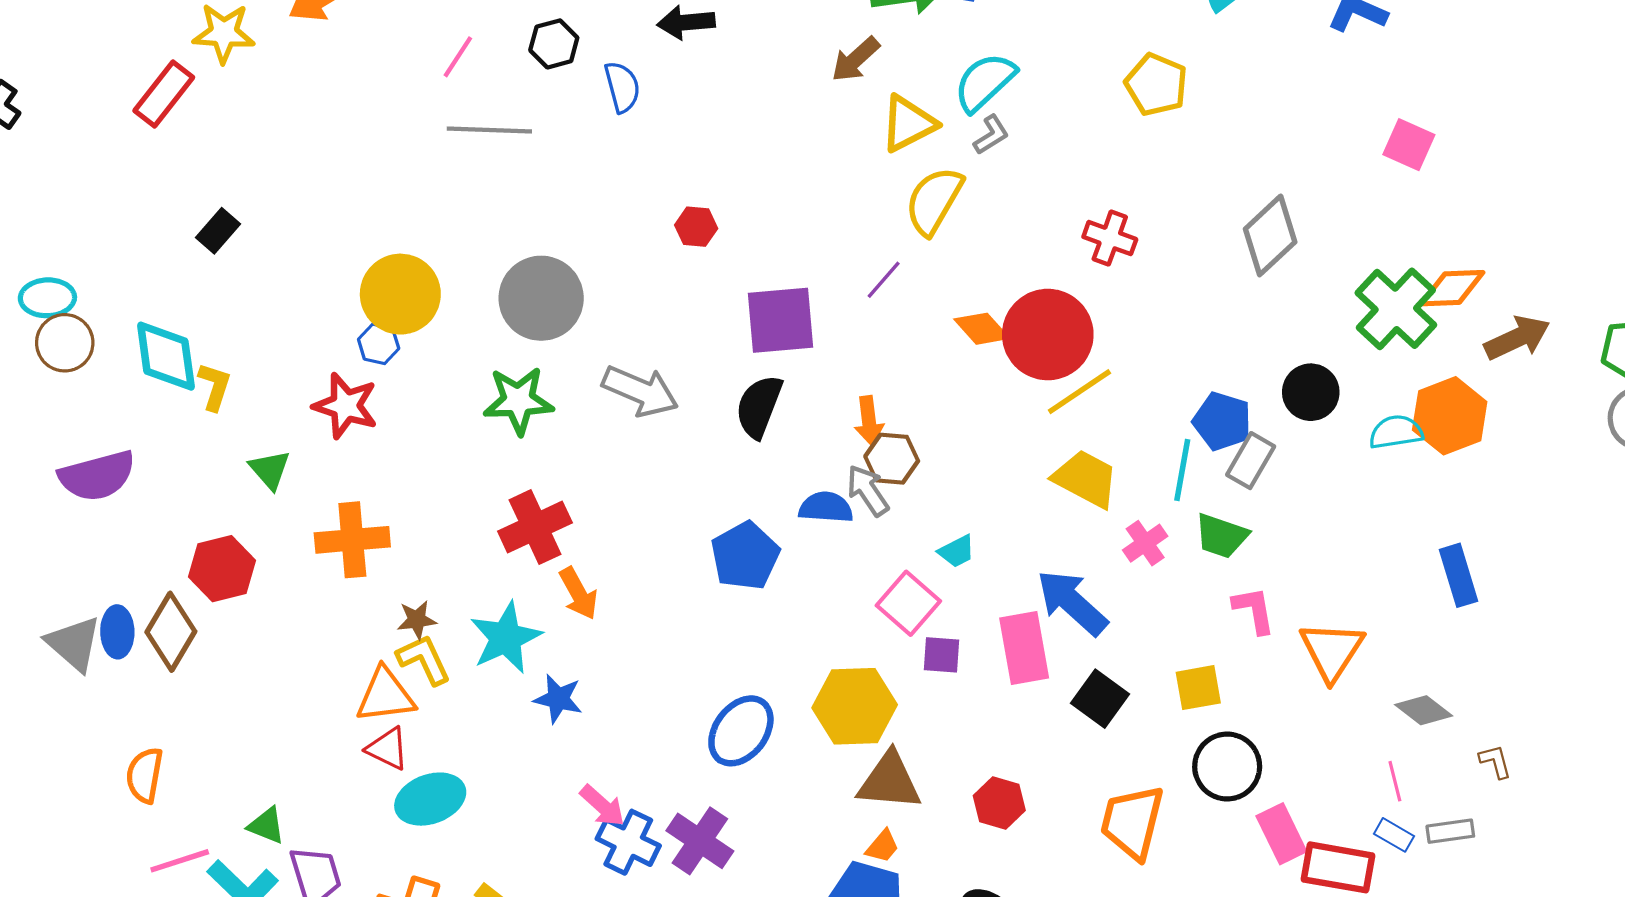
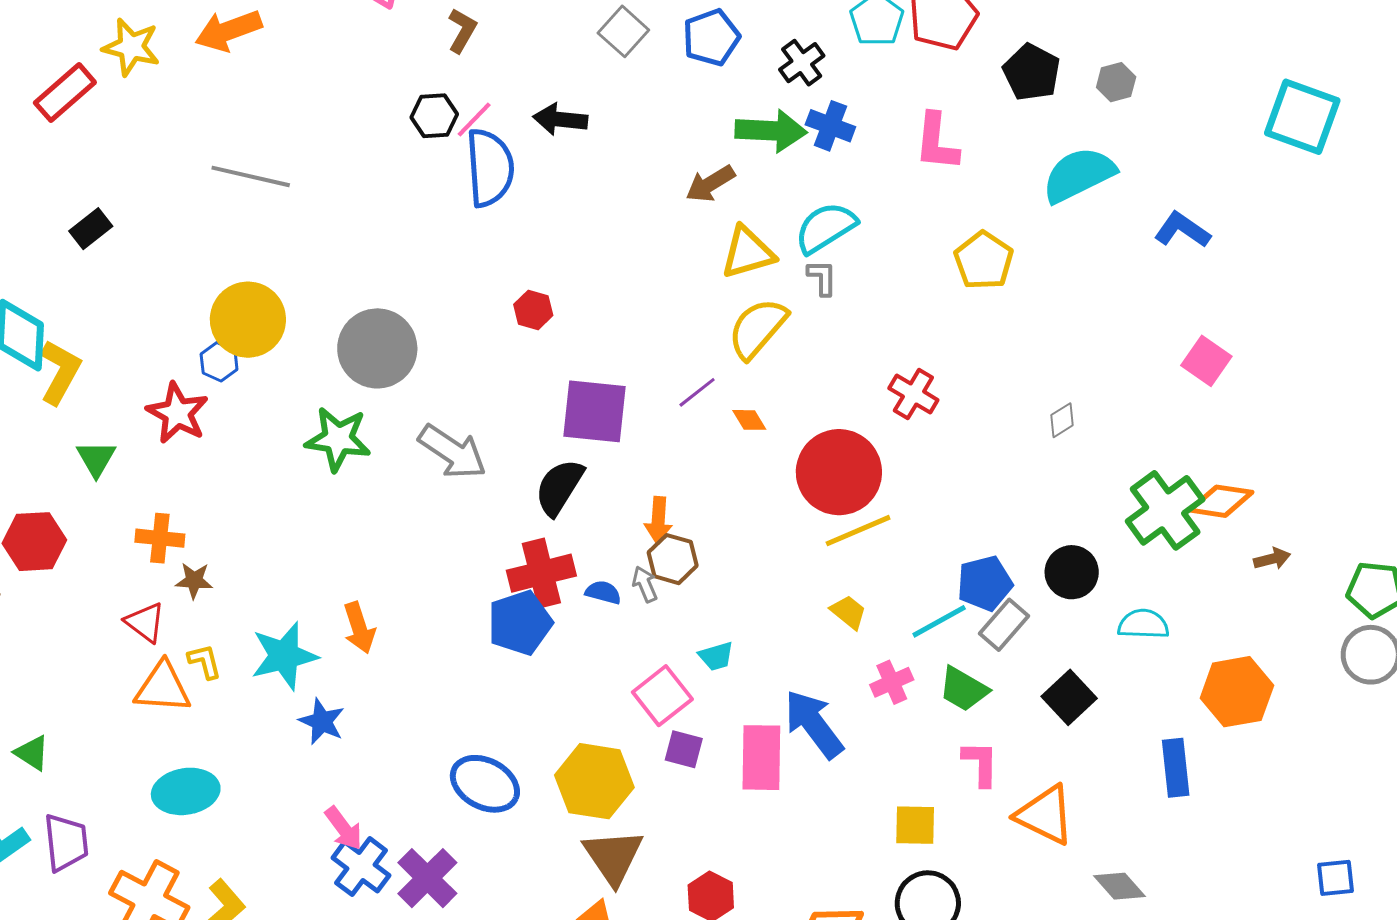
pink line: (458, 57) -> (474, 120), moved
blue semicircle: (622, 87) -> (490, 168), size x1.6
gray line: (489, 130) -> (251, 176), moved
gray L-shape: (991, 135) -> (822, 278), turned -69
gray diamond: (1270, 235) -> (1062, 420), size x0.5
orange diamond: (982, 329) -> (749, 420), moved, size x0.7
brown arrow: (1517, 338) -> (1272, 559), size x0.6
yellow L-shape: (215, 386) -> (60, 372), size x1.4
orange hexagon: (1450, 416) -> (1237, 692), moved
blue pentagon: (1222, 421) -> (985, 583), turned 30
cyan line: (1182, 470) -> (939, 621), turned 40
yellow trapezoid: (1086, 479) -> (848, 612), size x0.6
gray arrow: (868, 490) -> (645, 584), size x0.7
blue semicircle: (826, 507) -> (603, 592), size x0.7
red cross: (535, 527) -> (541, 573), moved
orange cross: (352, 540) -> (160, 538), size x0.7
brown star: (417, 620) -> (194, 581), moved
orange triangle: (1332, 651) -> (1045, 815), turned -48
yellow L-shape: (424, 660) -> (205, 661), size x0.7
black square: (1100, 699) -> (1069, 697), moved
blue ellipse: (741, 731) -> (485, 784), turned 70
red triangle: (388, 749) -> (145, 622), moved
brown triangle: (890, 781) -> (613, 857), turned 40
green triangle: (266, 826) -> (32, 753), moved

